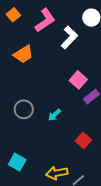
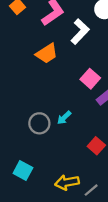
orange trapezoid: (23, 54) -> (47, 53), moved
gray circle: (24, 109) -> (39, 123), moved

